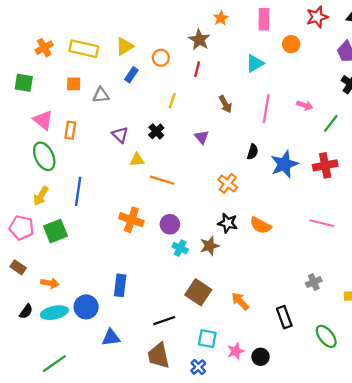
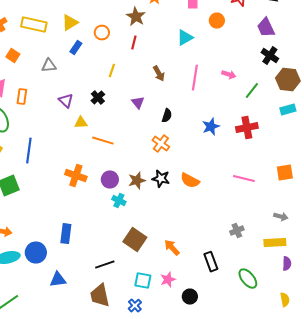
orange square: (74, 84) -> (13, 56), moved, turned 32
black semicircle: (253, 152) -> (167, 116), moved
blue star: (284, 164) -> (211, 127), size x0.7
brown star: (210, 246) -> (137, 181), moved
pink star: (236, 351) -> (168, 280), moved

